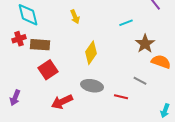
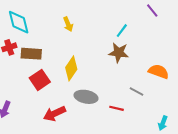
cyan line: (126, 23) -> (122, 31), turned -32
brown star: (145, 44) -> (119, 53), moved, turned -30
yellow diamond: (91, 53) -> (71, 68), moved

